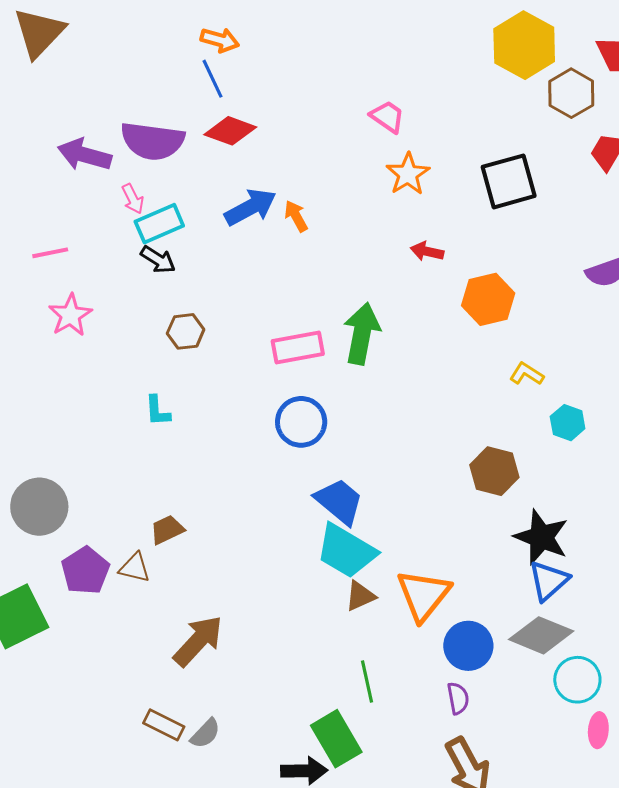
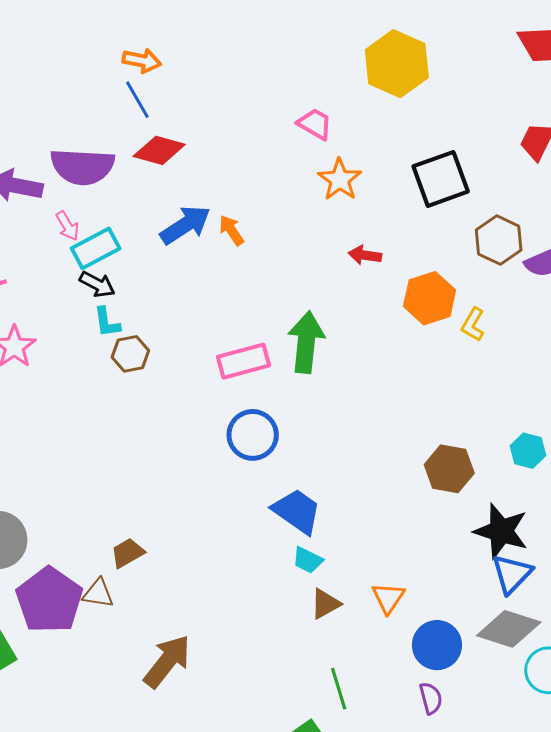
yellow hexagon: (524, 45) -> (397, 64), moved
brown hexagon: (571, 93) -> (499, 240), moved
yellow L-shape: (527, 374) -> (473, 324), moved, turned -88
cyan L-shape: (158, 411) -> (107, 322), moved
cyan hexagon: (568, 423) -> (528, 451), moved
cyan trapezoid: (346, 551) -> (308, 560), size x0.5
purple pentagon: (85, 571) -> (49, 600), size x1.4
orange triangle: (423, 595) -> (388, 598), size x0.6

